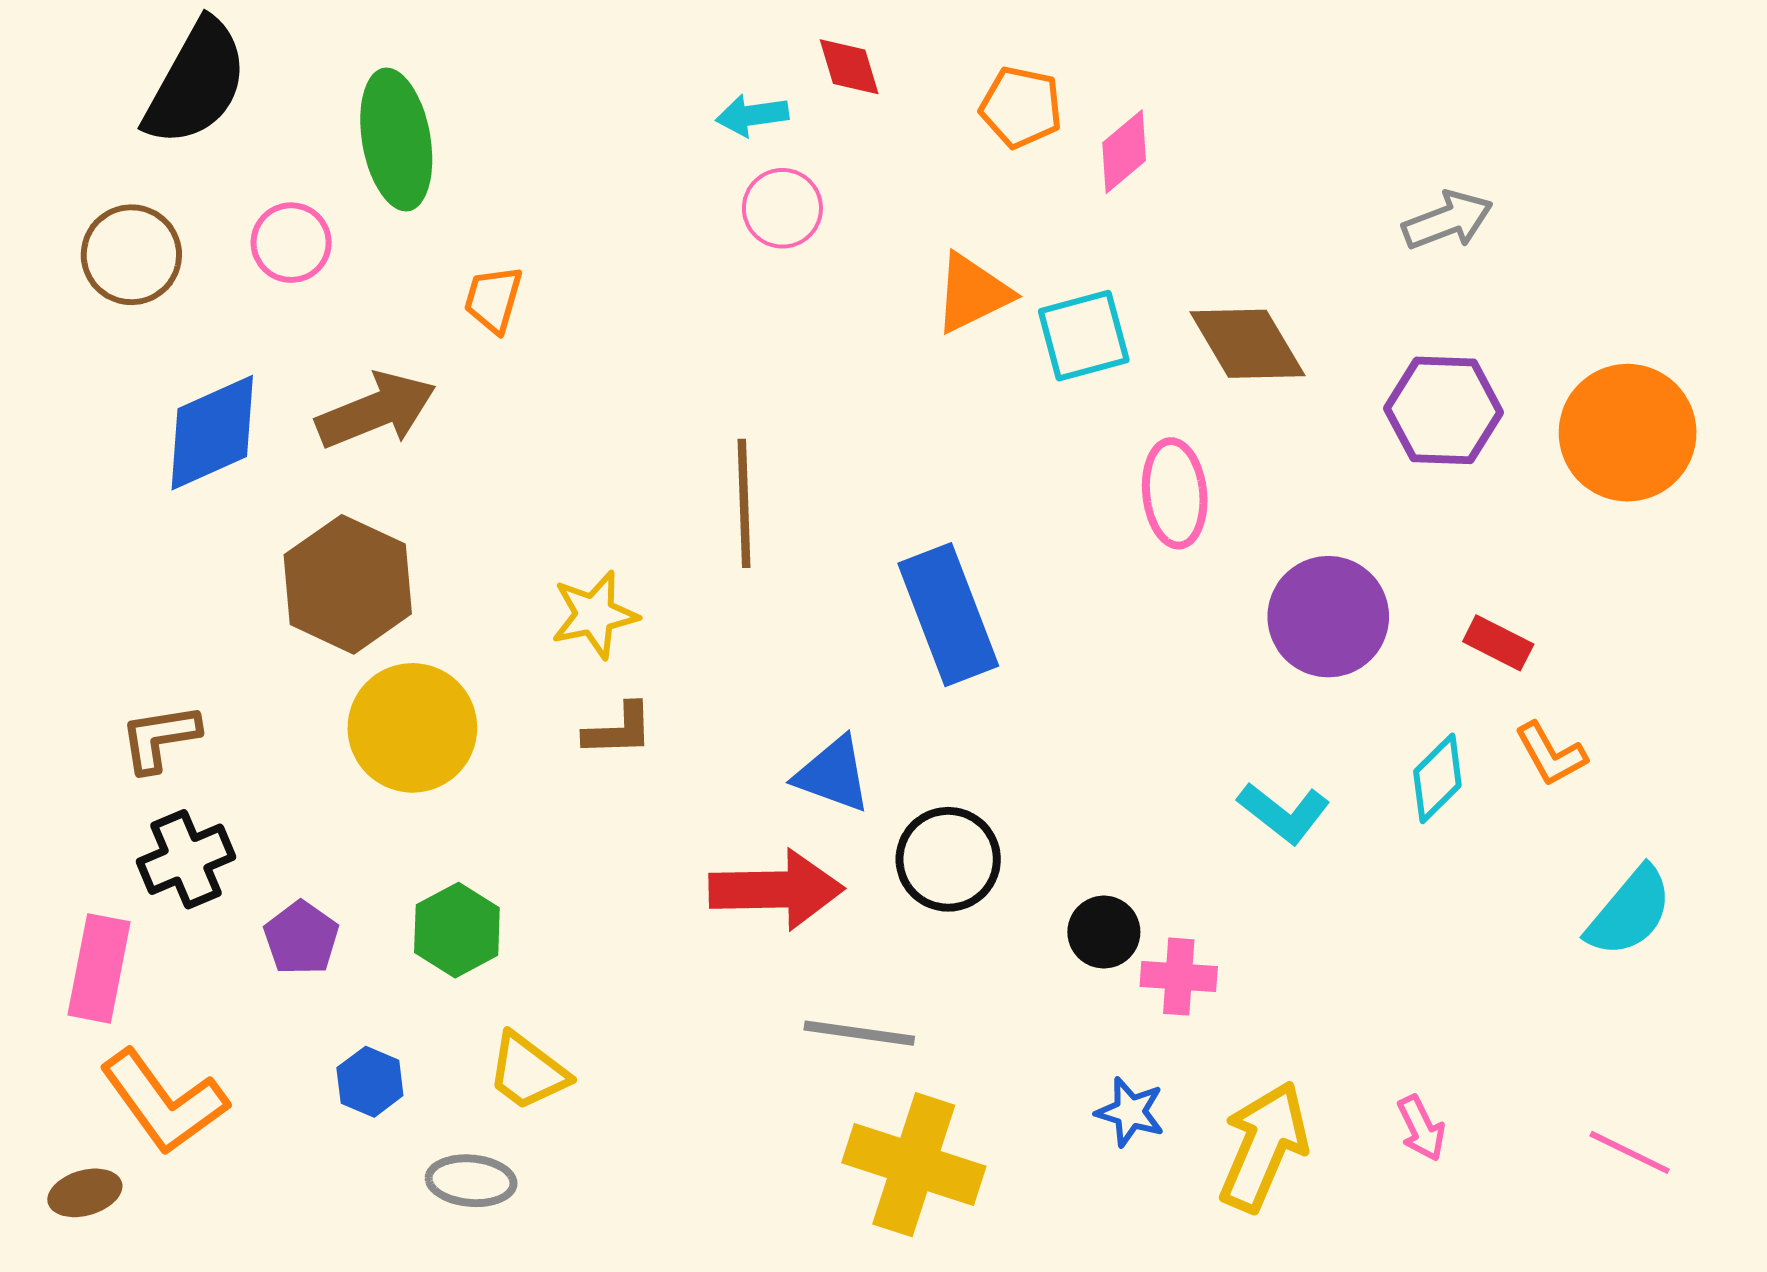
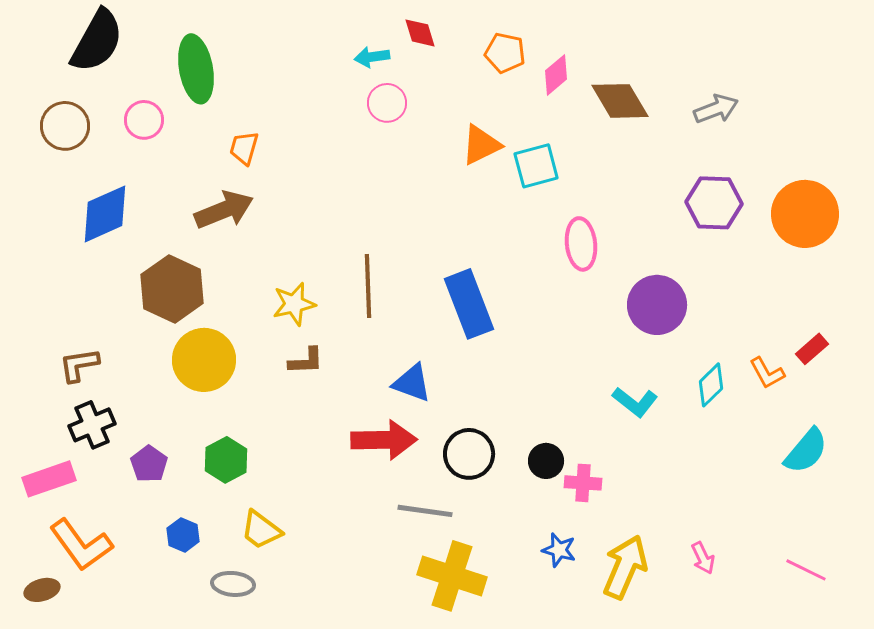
brown diamond: (1247, 344) -> (620, 101), moved
brown arrow: (376, 410) -> (224, 210), moved
brown line: (744, 503) -> (368, 286), moved
red rectangle: (1498, 643) -> (812, 349), moved, turned -68
black circle: (948, 859) -> (469, 454), moved
pink rectangle: (99, 968) -> (49, 479), turned 60

